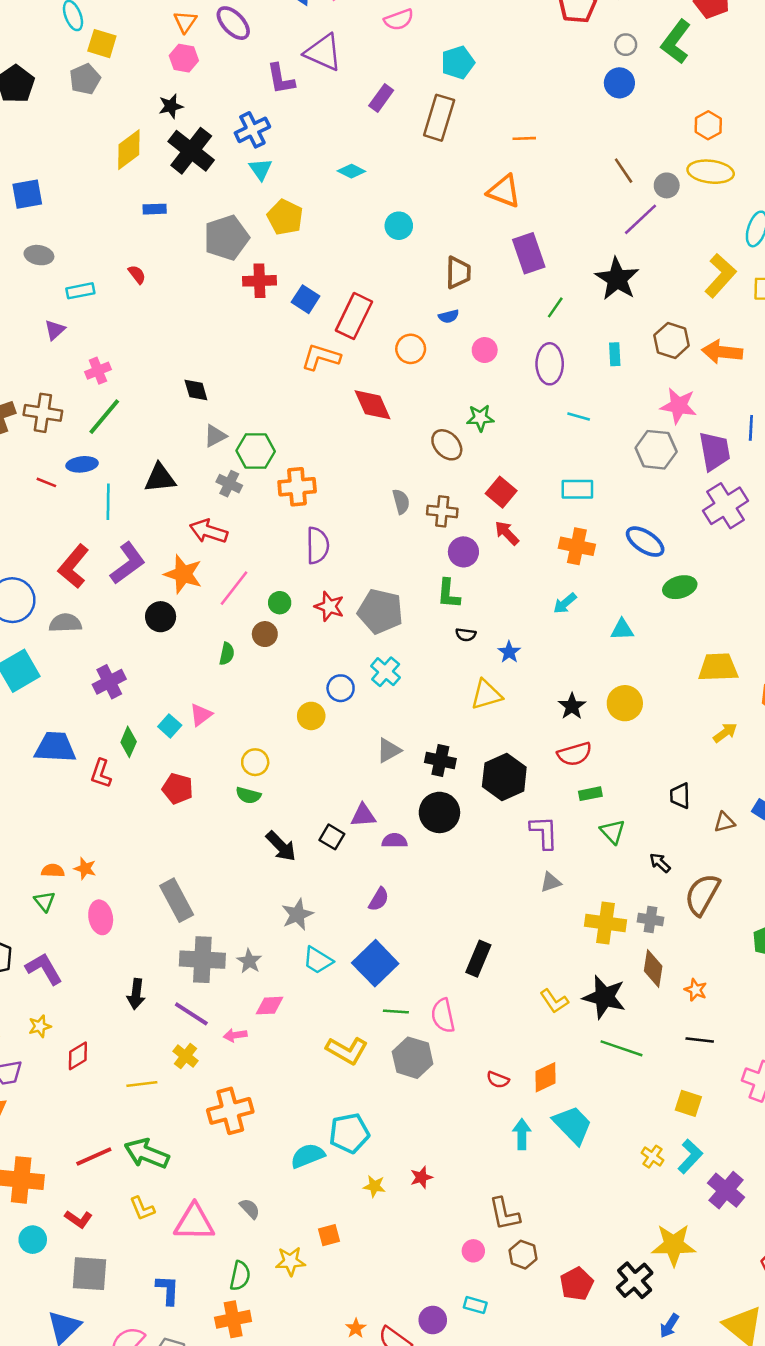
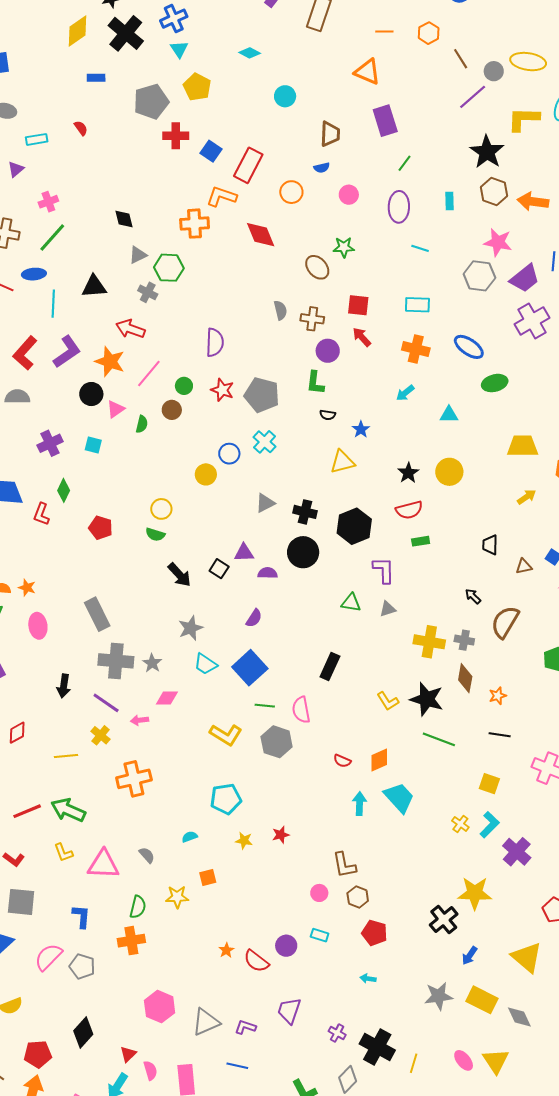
orange hexagon: (708, 125) -> (429, 33), moved
yellow L-shape: (720, 276) -> (523, 119), moved, turned -132
black star: (617, 279) -> (487, 152), moved
purple trapezoid: (715, 451) -> (525, 278), turned 60
orange cross: (297, 487) -> (195, 224), moved
red square: (501, 492) -> (358, 305), turned -35
pink triangle: (201, 715) -> (116, 409), moved
cyan square: (170, 726) -> (93, 445), moved, turned -30
green triangle: (613, 832) -> (351, 603), moved, turned -40
orange star: (696, 990) -> (498, 696), turned 30
cyan semicircle: (308, 1156) -> (190, 837), moved, size x0.6
red pentagon: (577, 1284) -> (374, 933), moved, turned -30

